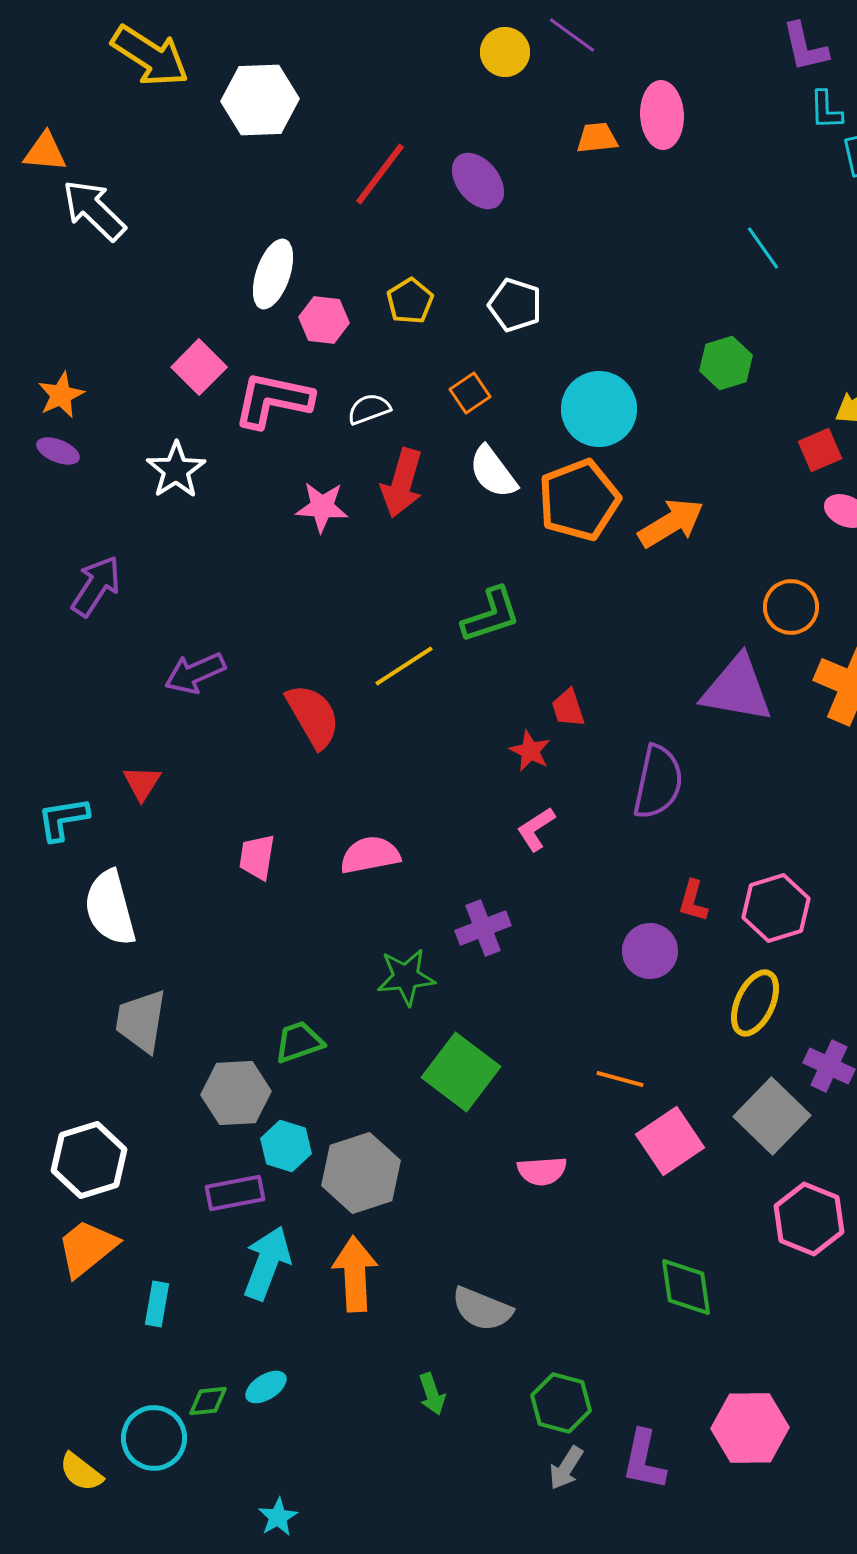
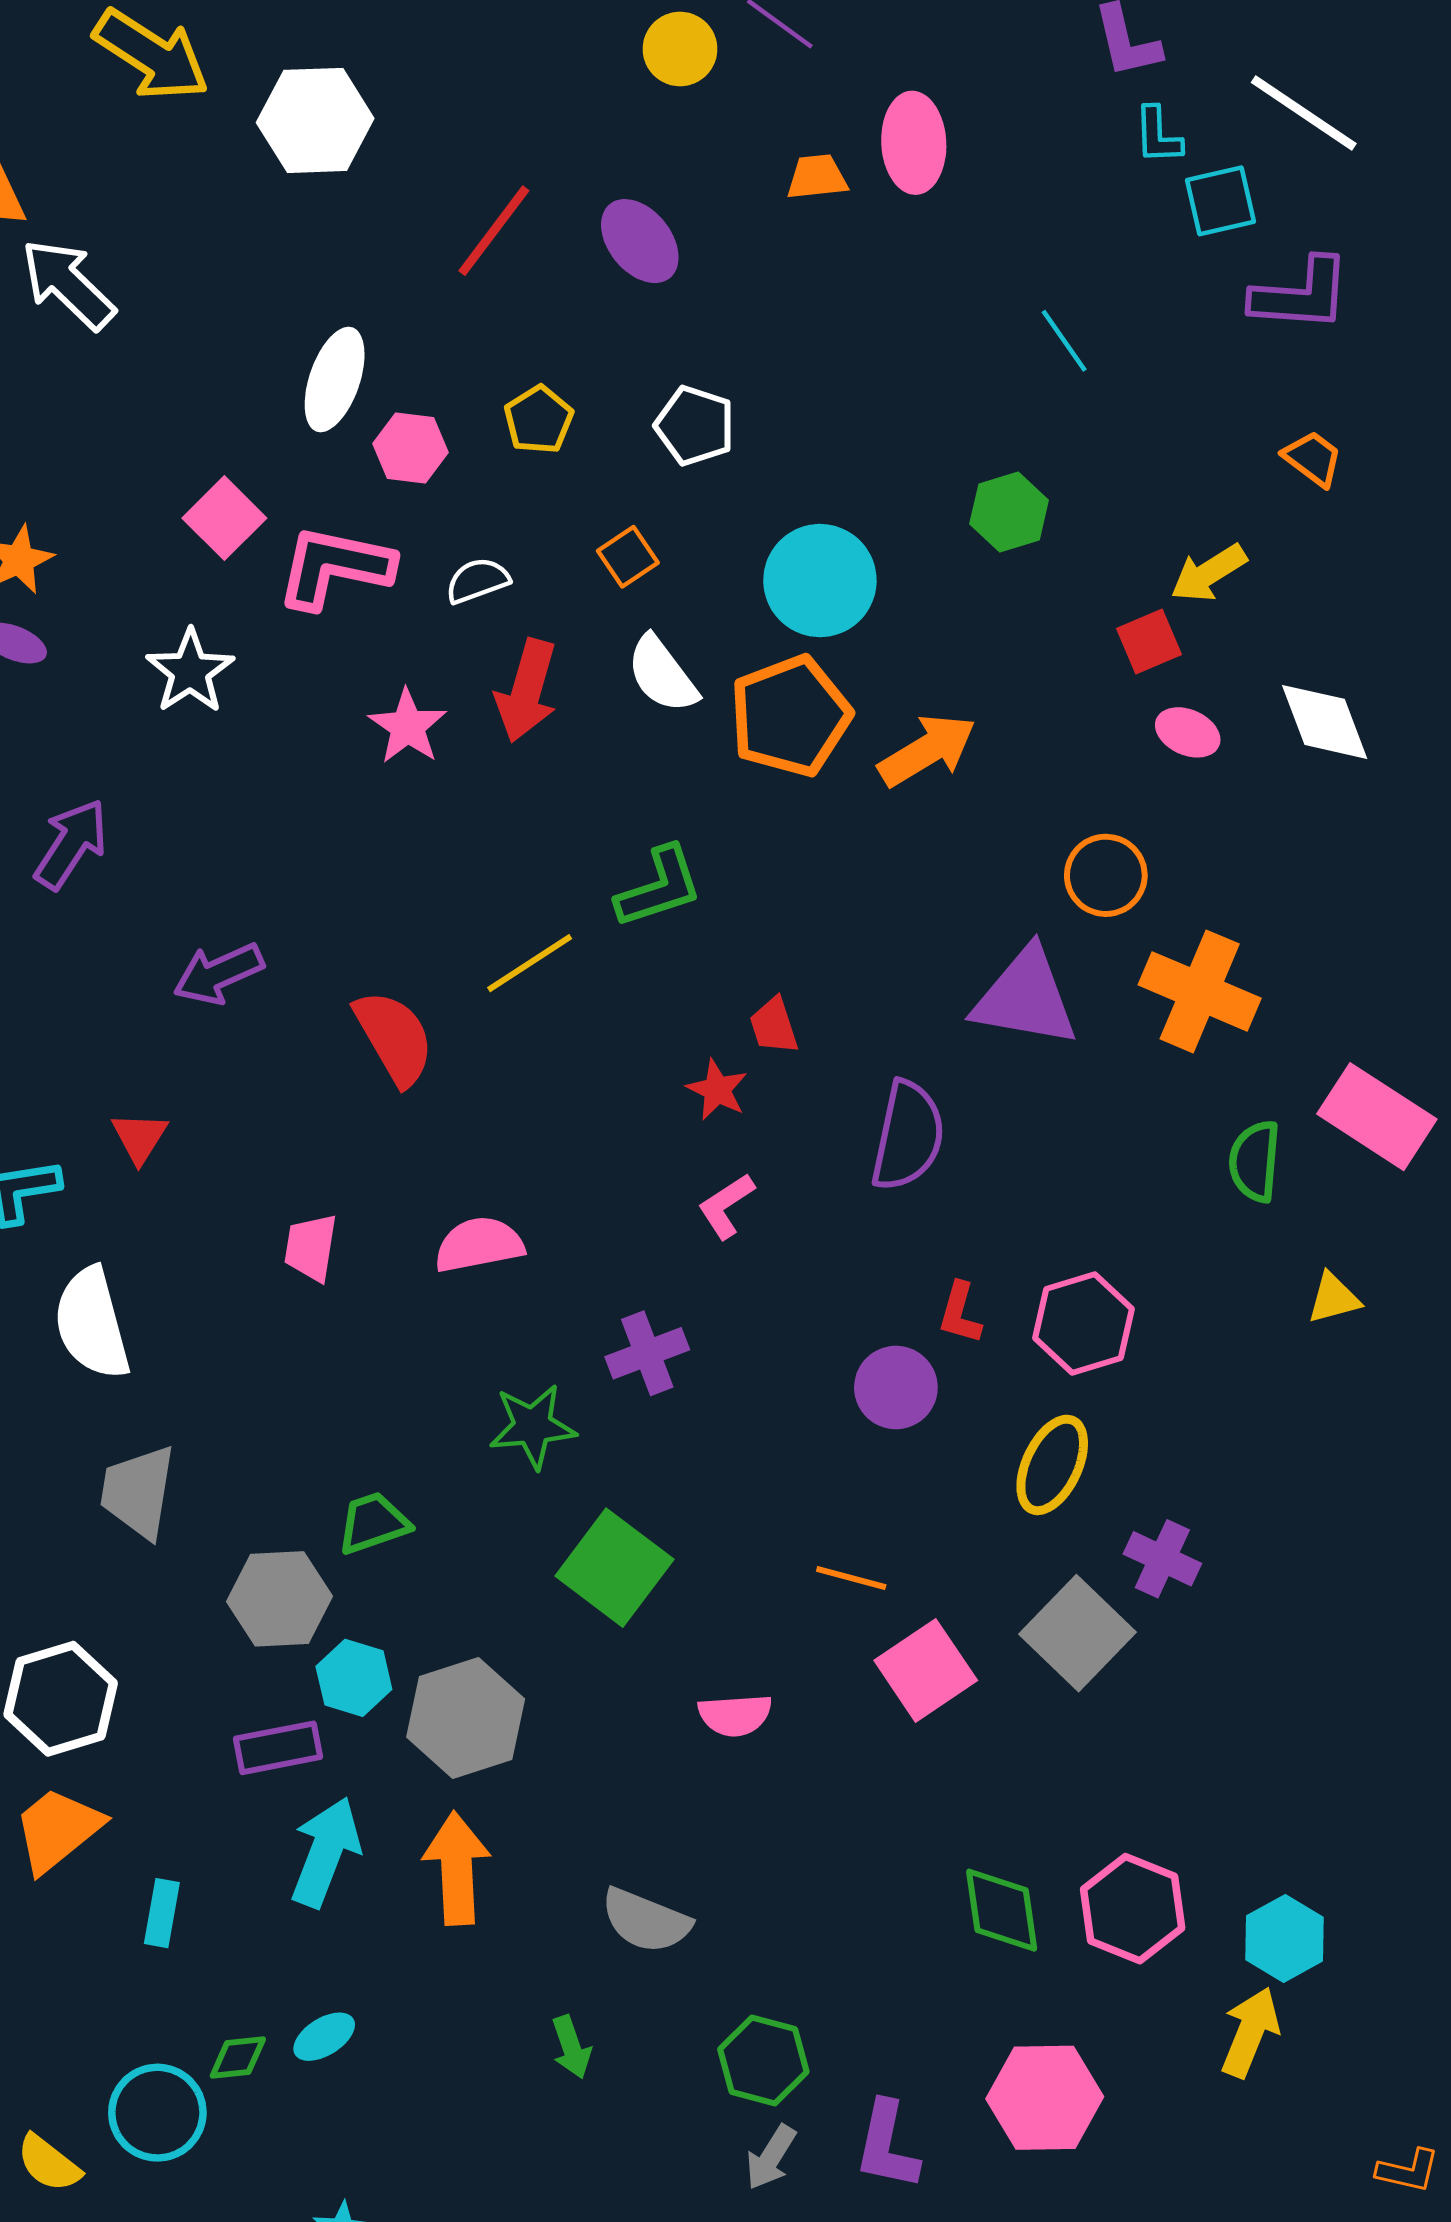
pink star: (322, 507) -> (408, 726), turned 30
pink hexagon: (809, 1219) -> (1133, 1909), moved
green diamond: (686, 1287) -> (1002, 1910), moved

